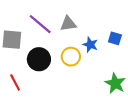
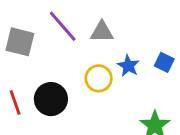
black circle: (39, 59) -> (51, 99), moved

